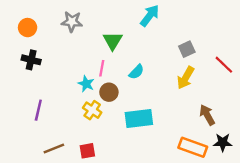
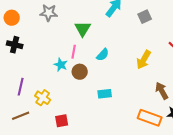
gray square: (187, 49) -> (145, 17), moved
yellow cross: (92, 110) -> (43, 98), moved
cyan rectangle: (139, 119) -> (105, 94), size x0.6
brown line: (54, 148) -> (21, 116), moved

